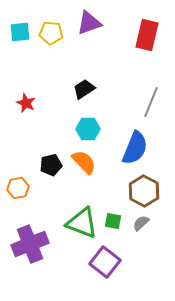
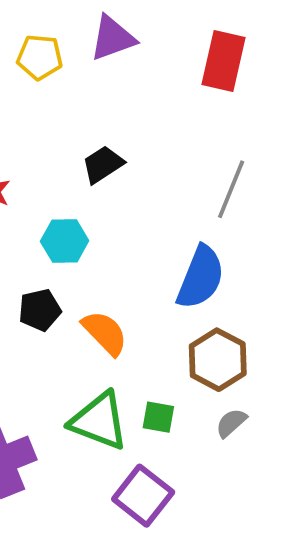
cyan hexagon: (88, 129) -> (65, 241), moved
orange semicircle: (84, 162) -> (105, 333), moved
gray semicircle: (141, 223) -> (231, 423), moved

